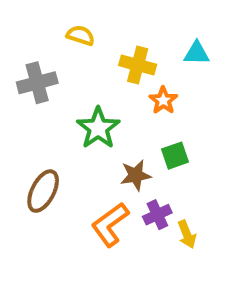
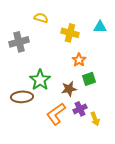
orange star: (163, 100) -> (79, 60), moved
green star: (98, 128) -> (40, 80), moved
brown ellipse: (43, 191) -> (22, 97), turned 60

